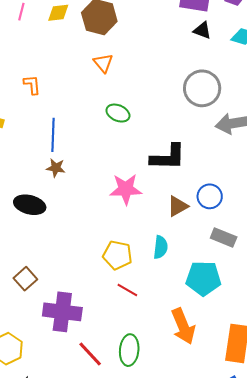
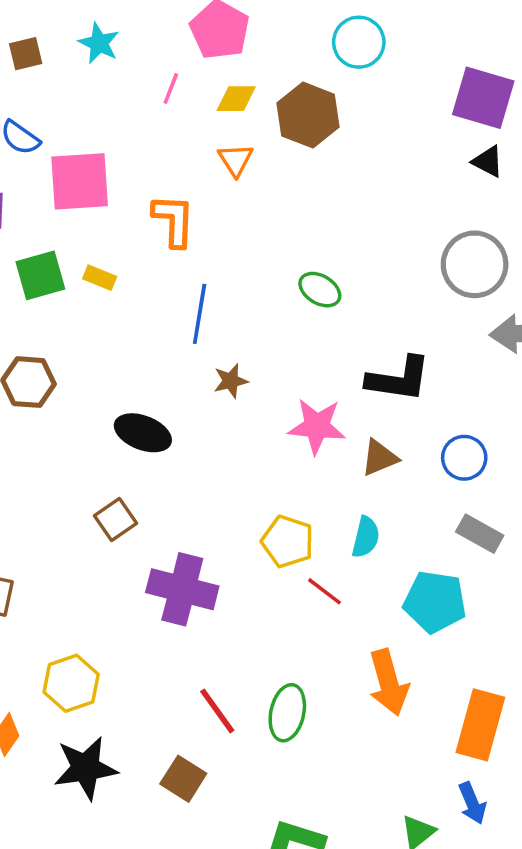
orange triangle: (103, 63) -> (236, 160), moved
orange L-shape: (32, 85) -> (174, 220), size x1.5
brown star: (56, 168) -> (231, 381), moved, turned -30
brown triangle: (178, 206) -> (379, 458), moved
brown square: (25, 279) -> (116, 519), moved
red line: (127, 290) -> (324, 591), moved
purple cross: (62, 312) -> (182, 589), moved

